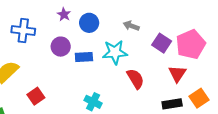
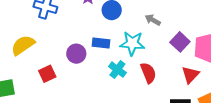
purple circle: (61, 47) -> (76, 54), moved
cyan cross: (93, 102) -> (117, 70), moved

